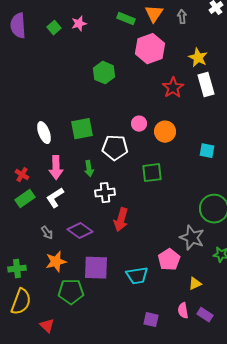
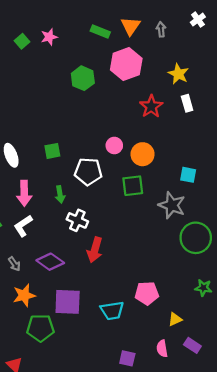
green hexagon: (104, 73) -> (83, 78), moved
white rectangle: (206, 85) -> (187, 103), size x0.7
green square: (82, 129) -> (52, 151), size x0.7
green square: (152, 173) -> (133, 186), moved
white cross: (105, 193) -> (77, 220), turned 30
gray star: (192, 238) -> (172, 205), moved
pink pentagon: (169, 260) -> (147, 293), turned 30
purple rectangle: (205, 315) -> (192, 345), moved

